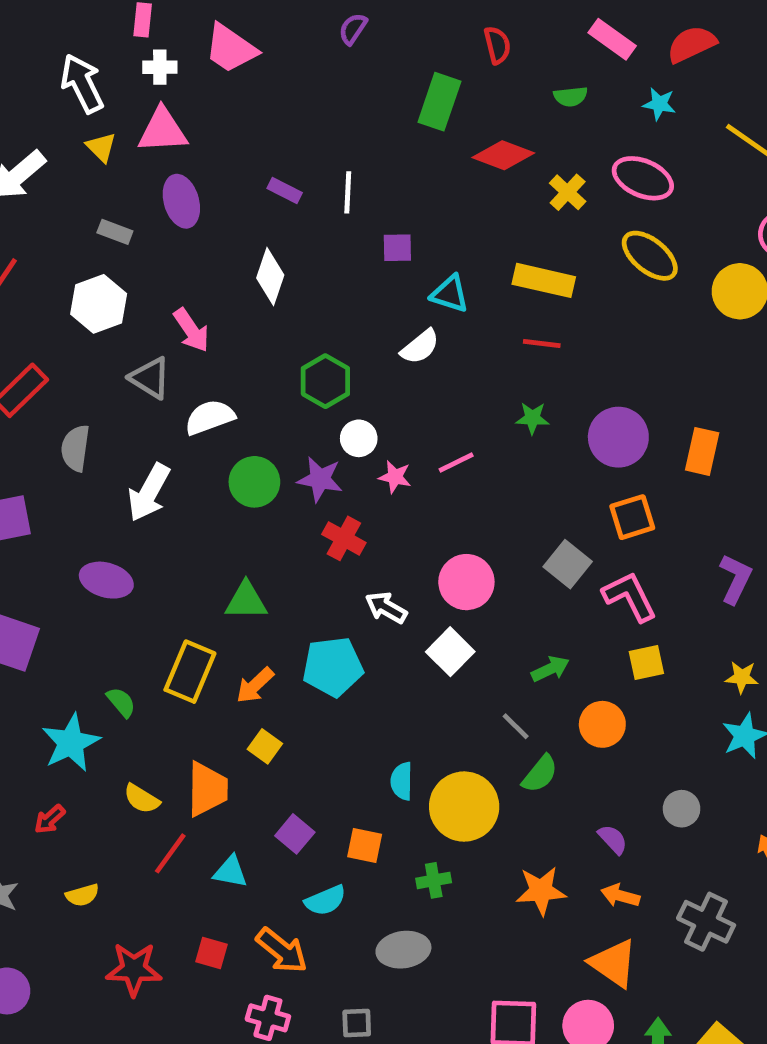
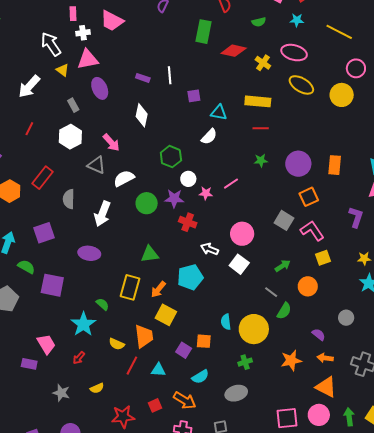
gray rectangle: (115, 232) -> (73, 105), turned 48
yellow square: (265, 746) -> (166, 315), size x1.5
orange square: (365, 845) -> (204, 341), moved
red square: (212, 953) -> (155, 405), turned -32

